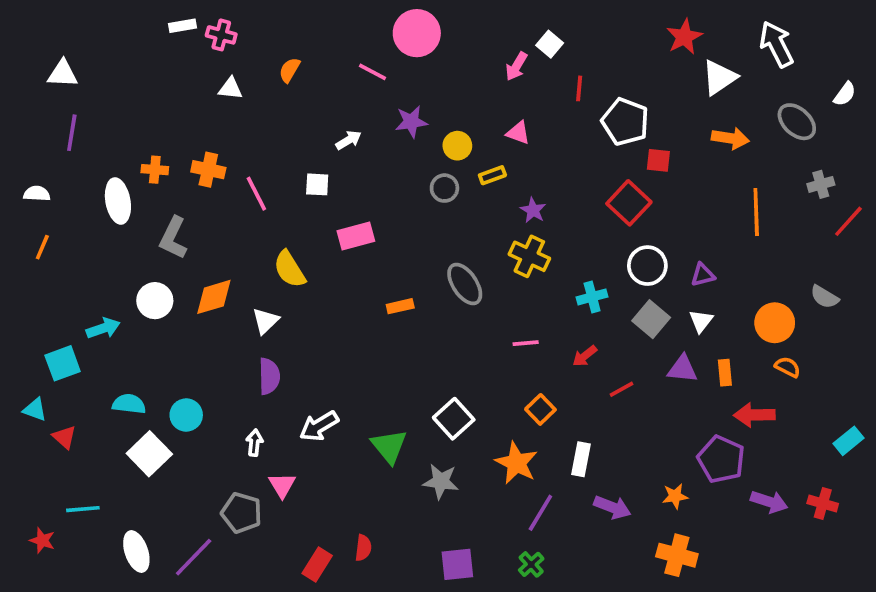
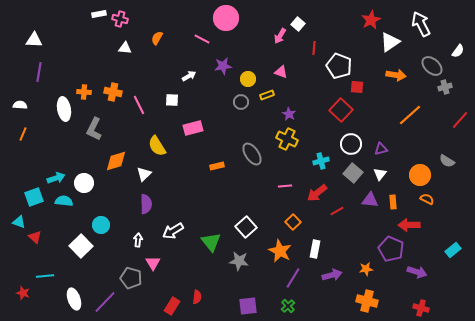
gray cross: (821, 184) -> (445, 87), moved
orange line: (756, 212) -> (410, 115), turned 50
white circle: (155, 301) -> (84, 183), moved
red arrow: (585, 356) -> (317, 193), size x1.5
cyan semicircle: (129, 404) -> (64, 201), moved
cyan rectangle: (848, 441) -> (453, 250), moved
red cross: (823, 504) -> (421, 308), moved
purple arrow: (612, 507) -> (332, 275), turned -36

